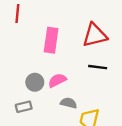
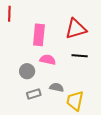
pink semicircle: (57, 80) -> (48, 60), moved, turned 42
gray rectangle: (24, 107) -> (34, 94), moved

